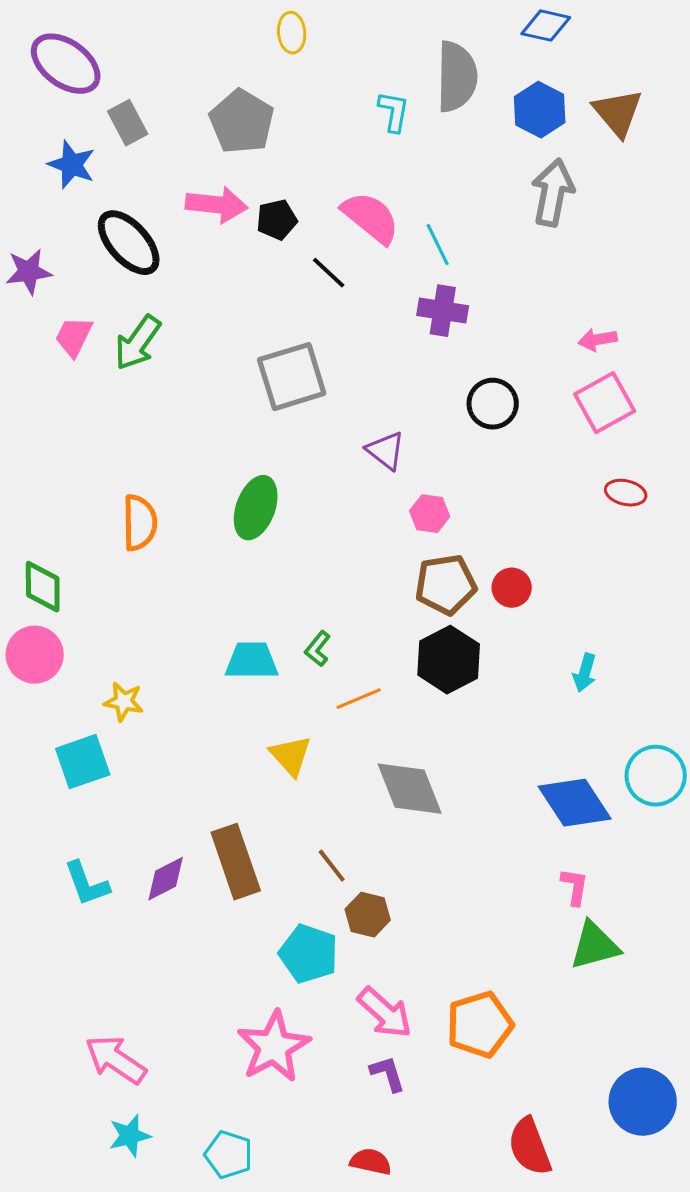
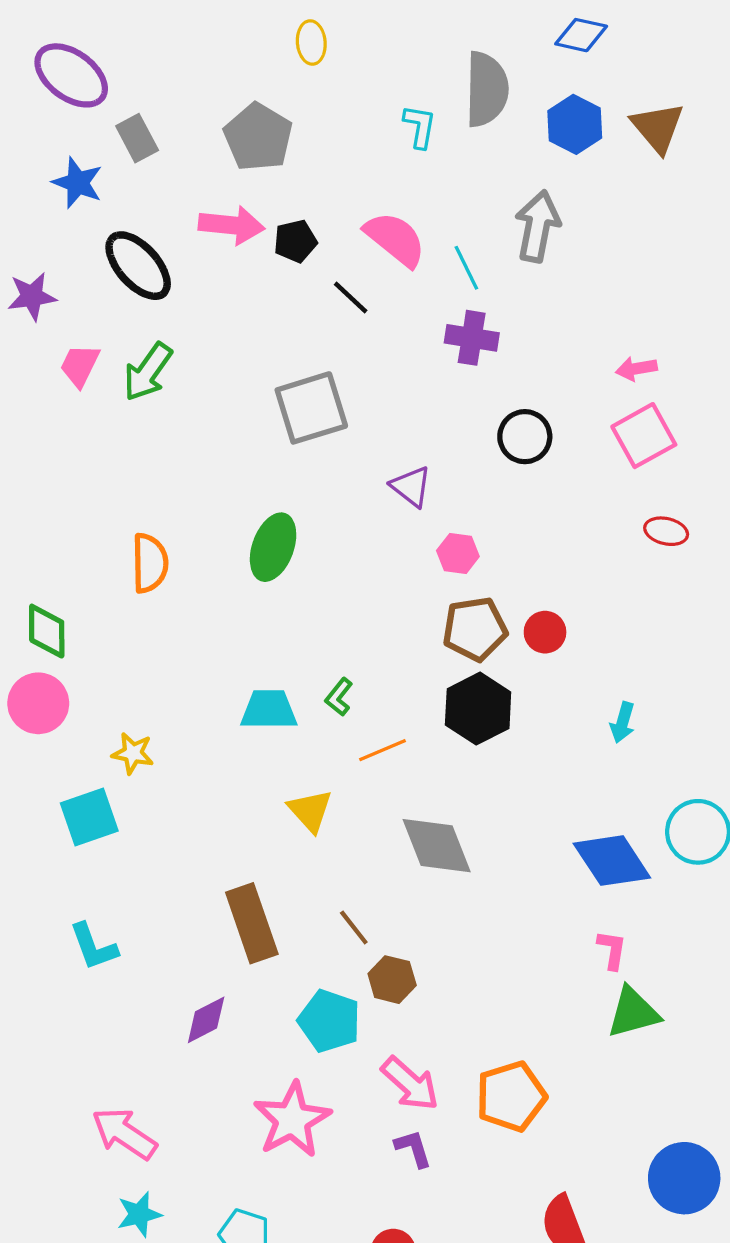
gray arrow: (553, 193) -> (538, 226), moved
purple diamond: (166, 879) -> (206, 1020), moved

